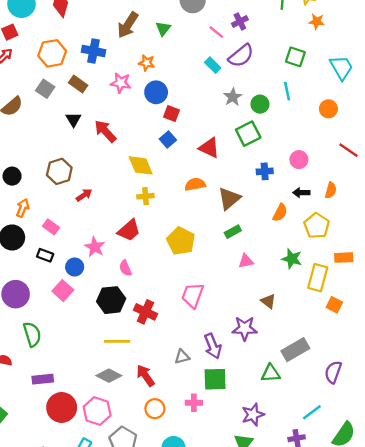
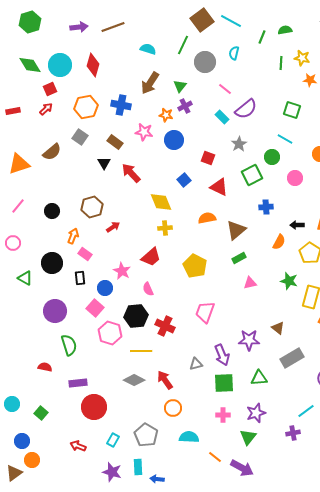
purple cross: (240, 21) -> (185, 106), moved
brown rectangle: (78, 84) -> (115, 142), moved
cyan line: (287, 91) -> (285, 139), turned -49
green circle: (260, 104) -> (272, 157), moved
red square: (171, 114) -> (208, 158), moved
pink circle: (299, 160) -> (295, 178), moved
orange arrow: (23, 208) -> (73, 236), moved
black rectangle: (45, 255) -> (80, 278), turned 64
brown triangle: (268, 301) -> (278, 328), moved
green triangle: (271, 373) -> (259, 378), moved
pink cross: (194, 403) -> (223, 415), moved
pink hexagon: (97, 411) -> (110, 333), moved

